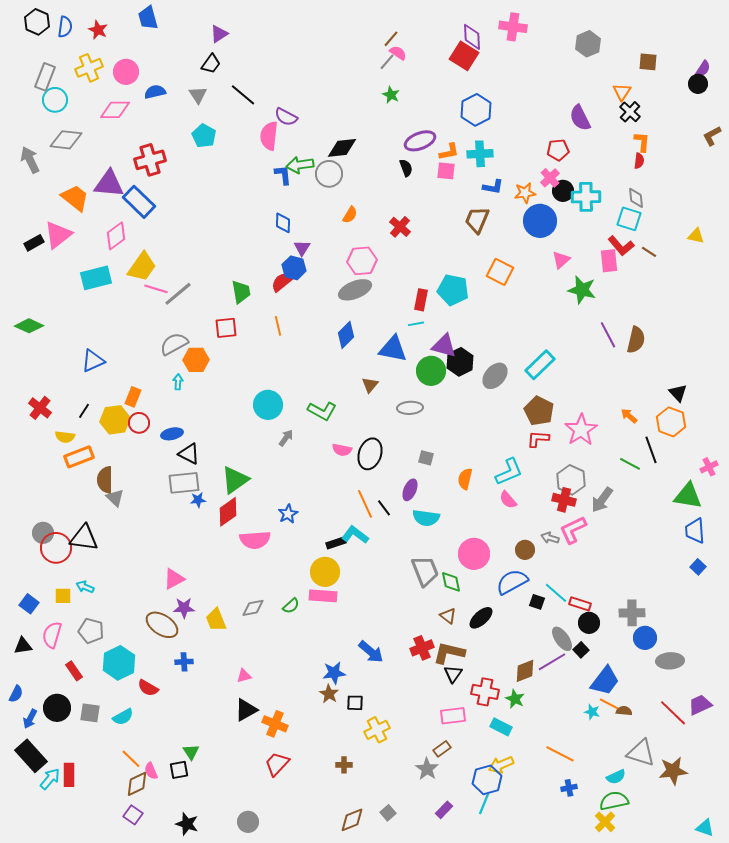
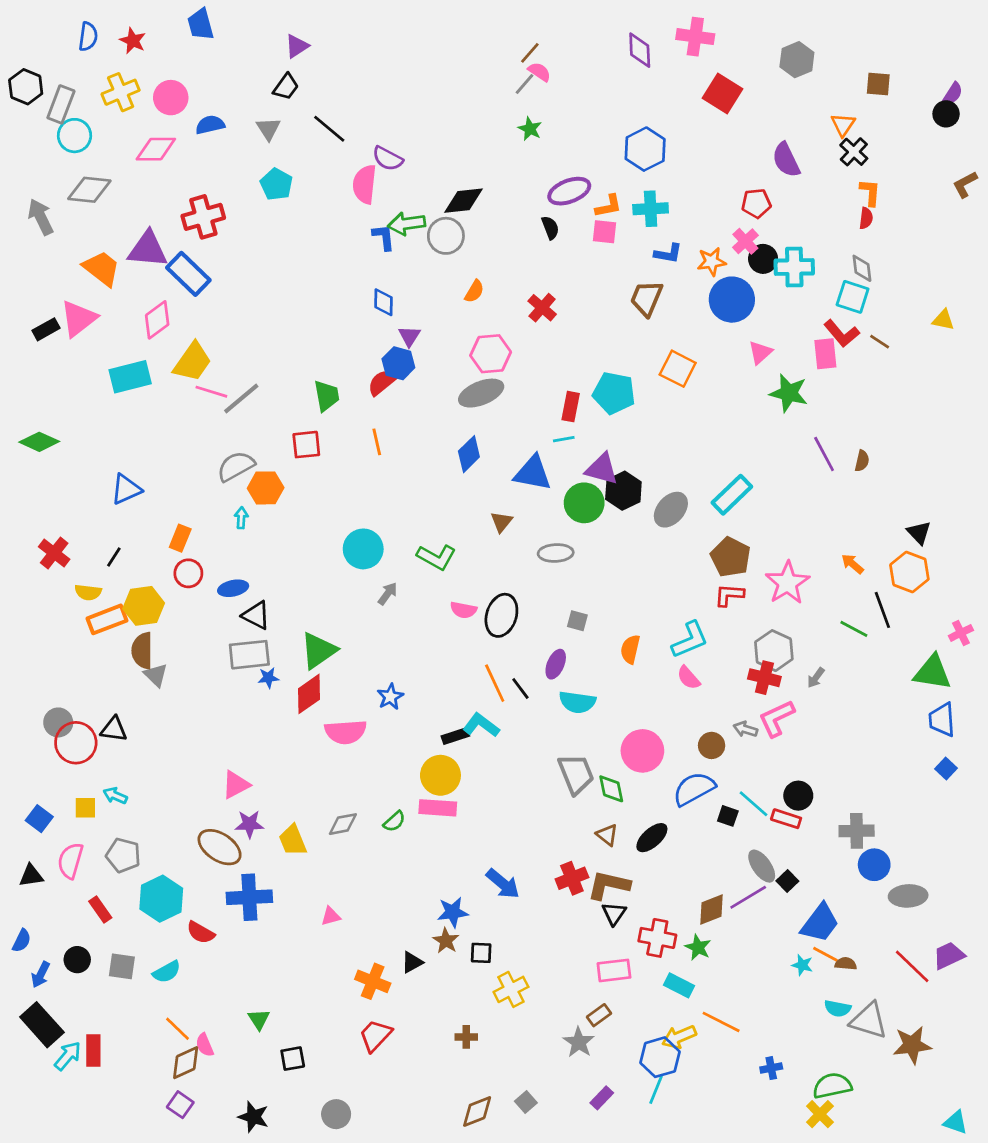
black hexagon: (37, 22) -> (26, 87), moved
red square: (464, 56) -> (722, 94), moved
brown semicircle: (636, 340) -> (862, 461), size x0.6
yellow hexagon: (115, 420) -> (144, 606), moved
gray arrow: (602, 500) -> (816, 678), size x0.6
black triangle: (84, 538) -> (114, 729), size x0.7
black circle: (589, 623) -> (798, 796), moved
blue cross: (184, 662) -> (249, 897), size x1.8
black circle: (57, 708) -> (77, 960), size x0.7
black triangle: (246, 710) -> (412, 962), moved, size x0.7
orange line: (560, 754) -> (721, 1022), moved
black square: (179, 770) -> (293, 1059), moved
cyan semicircle: (616, 777) -> (838, 1008), moved, turned 36

